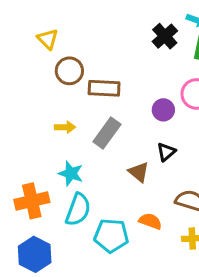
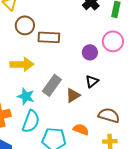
yellow arrow: (65, 127) -> (22, 64), size x1.6
gray rectangle: (107, 133) -> (52, 85), moved
brown triangle: (139, 172) -> (73, 95), turned 49

